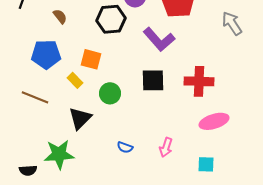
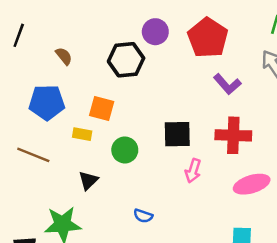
purple L-shape: (159, 39) -> (227, 84), moved, size x0.7
yellow rectangle: (75, 80) -> (82, 134), turned -35
black triangle: (80, 118) -> (88, 180), size x0.7
pink arrow: (166, 147) -> (193, 171), moved

